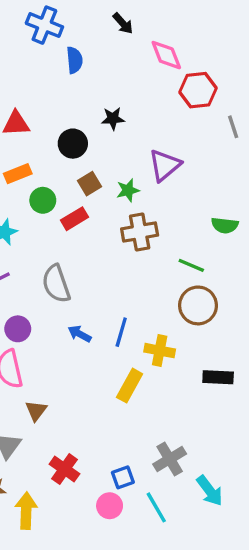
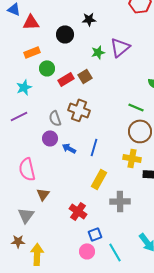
brown square: (90, 184) -> (85, 76), moved
green star: (128, 190) -> (98, 52), moved
brown cross: (140, 232) -> (79, 110), moved, turned 30
gray semicircle: (56, 284) -> (55, 118), size x0.7
purple circle: (18, 329) -> (50, 138), moved
yellow cross: (160, 351) -> (132, 158), moved
gray cross: (170, 459) -> (120, 201), moved, turned 30
red cross: (64, 469) -> (78, 211), moved

